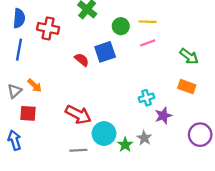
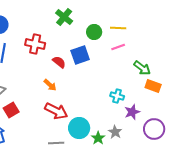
red cross: (48, 28) -> (35, 44), moved
green arrow: (189, 56) -> (142, 68), moved
orange arrow: (35, 85) -> (50, 85), moved
cyan cross: (146, 98) -> (117, 96), turned 32
red square: (28, 113) -> (11, 110), turned -35
purple circle: (200, 135) -> (154, 129), moved

